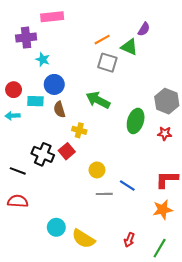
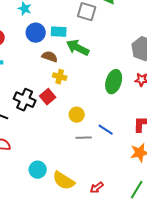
cyan rectangle: (35, 101) -> (59, 32), moved
brown semicircle: (59, 109) -> (50, 57), moved, turned 126
green ellipse: (136, 121) -> (114, 82), moved
red arrow: (129, 240) -> (97, 188), moved, turned 32

